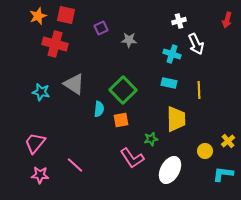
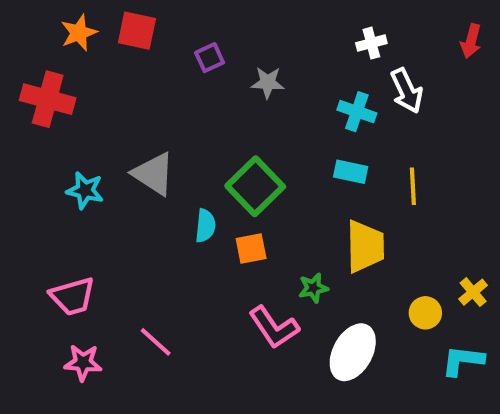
red cross: (55, 44) -> (48, 99), moved
pink trapezoid: (35, 143) -> (73, 296), turned -145

